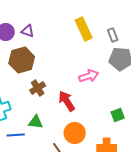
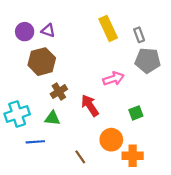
green square: (118, 115) -> (136, 113), moved
green triangle: (36, 122) -> (52, 118), moved
orange circle: (75, 133) -> (111, 140), moved

